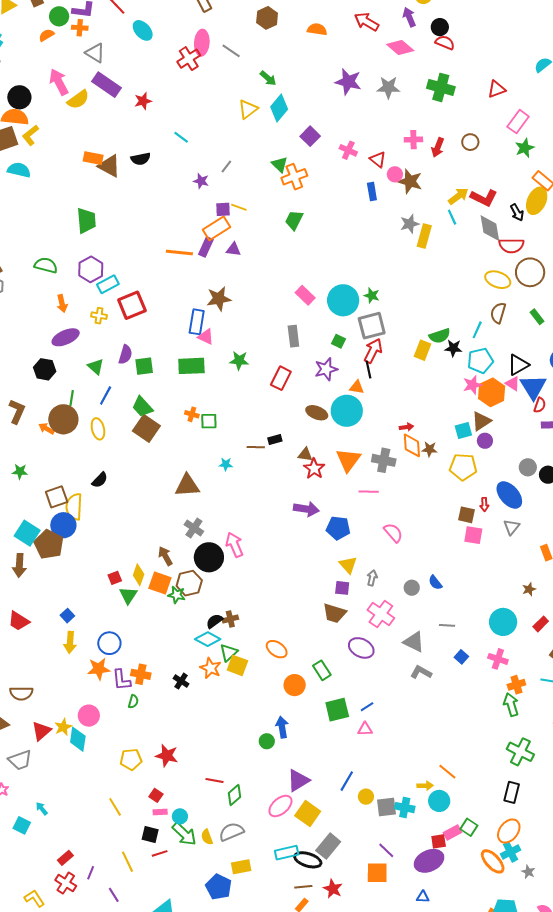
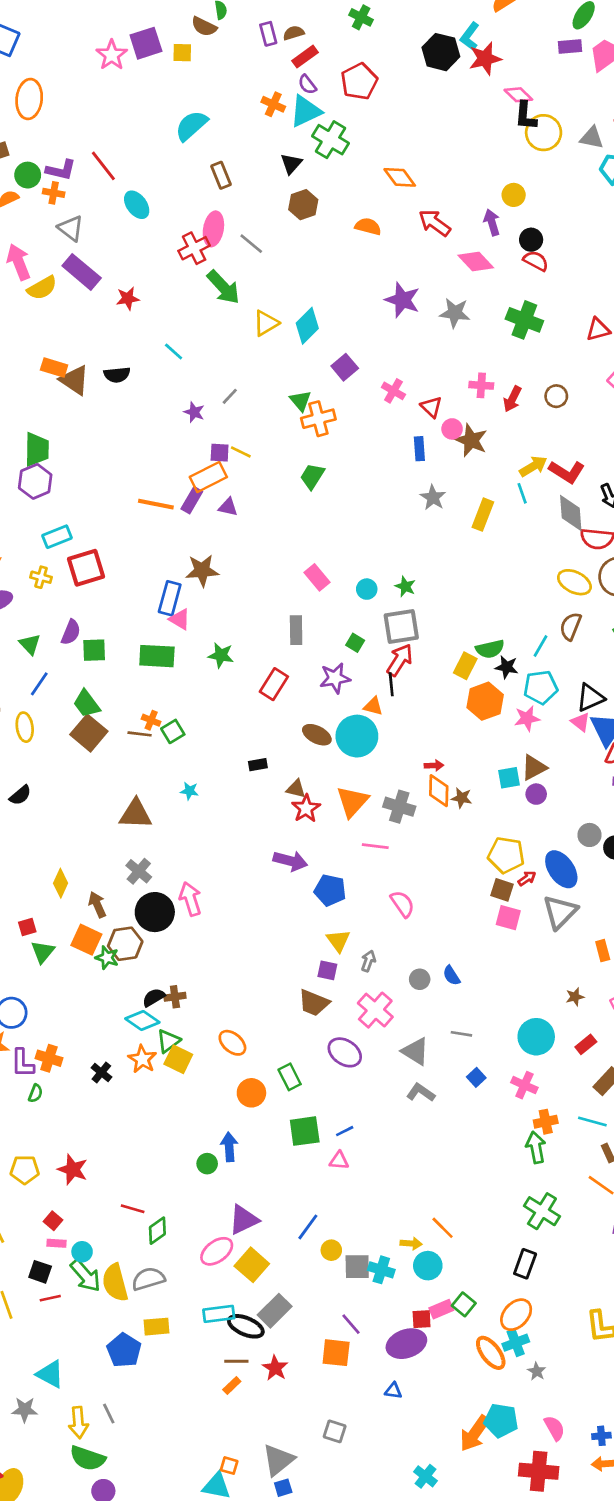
green arrow: (268, 78) -> (223, 287), moved, size x1.6
gray star: (410, 224) -> (433, 498), moved, turned -30
purple hexagon: (91, 269) -> (35, 481), moved
cyan circle: (343, 300) -> (367, 589), size x0.5
orange hexagon: (492, 392) -> (485, 701), moved
green square: (209, 421) -> (173, 731), turned -36
brown line: (256, 447) -> (140, 734), moved
yellow pentagon: (463, 467) -> (506, 855), moved
red arrow: (484, 504) -> (527, 878), turned -128
gray triangle: (512, 527) -> (560, 912), size x1.6
yellow diamond: (139, 575) -> (61, 883), moved
yellow semicircle: (207, 837) -> (115, 1283), size x1.8

